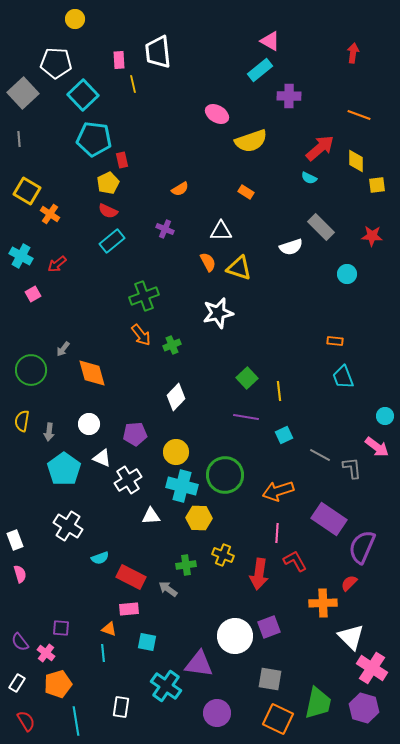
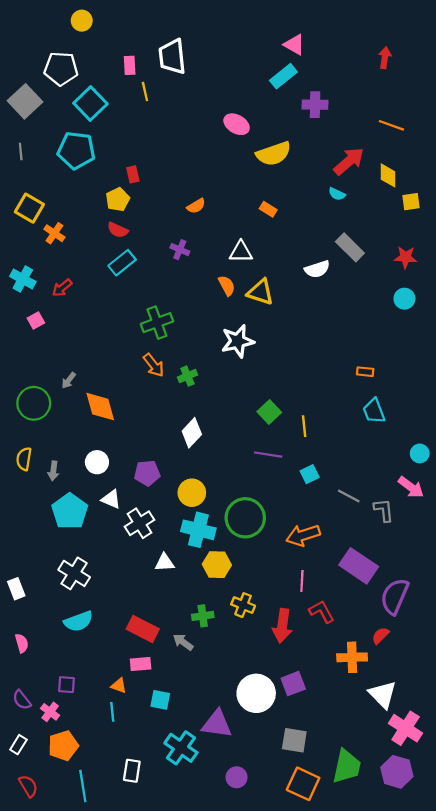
cyan pentagon: (94, 139) -> (76, 150), moved
cyan circle: (347, 274) -> (404, 299), moved
cyan semicircle: (100, 558) -> (78, 621), moved, size x1.5
pink semicircle: (20, 574) -> (22, 643), moved
purple circle: (217, 713) -> (237, 777), size x0.7

